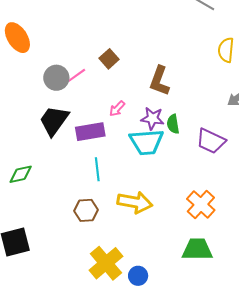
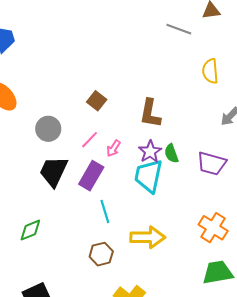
pink line: (77, 75) -> (90, 140), moved
purple star: (152, 118) -> (150, 152), turned -30
purple rectangle: (90, 132) -> (91, 176), turned -40
cyan trapezoid: (147, 142) -> (149, 176), turned 117

